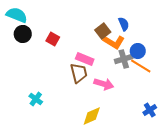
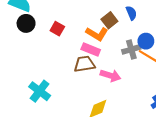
orange L-shape: (114, 42) -> (97, 34), moved
brown trapezoid: (79, 73) -> (84, 64), turned -85
cyan cross: (36, 99) -> (40, 91), size x1.5

